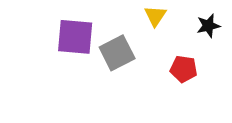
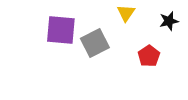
red pentagon: (184, 69) -> (149, 56), turned 30

